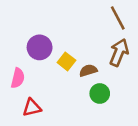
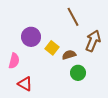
brown line: (118, 18) -> (73, 17), moved
red triangle: (32, 108) -> (25, 84), turned 42

